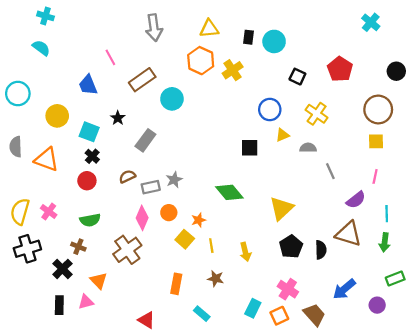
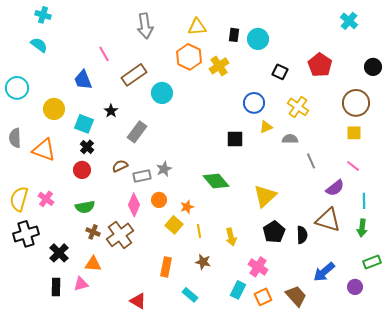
pink line: (375, 176) -> (353, 166), turned -64
brown cross: (78, 247) -> (93, 232), moved
orange triangle: (99, 281) -> (93, 264), turned -42
pink cross: (288, 289) -> (258, 267), moved

